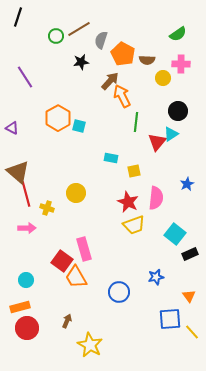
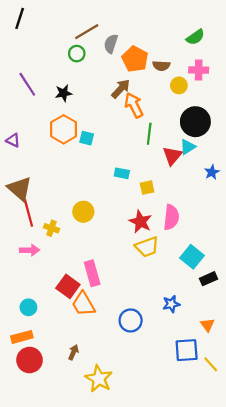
green circle: (56, 36) -> (77, 54), moved
black star: (81, 62) -> (64, 93), moved
black circle: (178, 111) -> (195, 122), size x1.4
blue star: (187, 184) -> (212, 172), moved

